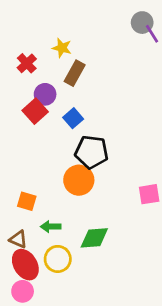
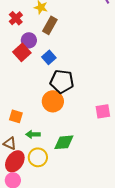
red ellipse: (25, 265) -> (15, 161), turned 65

